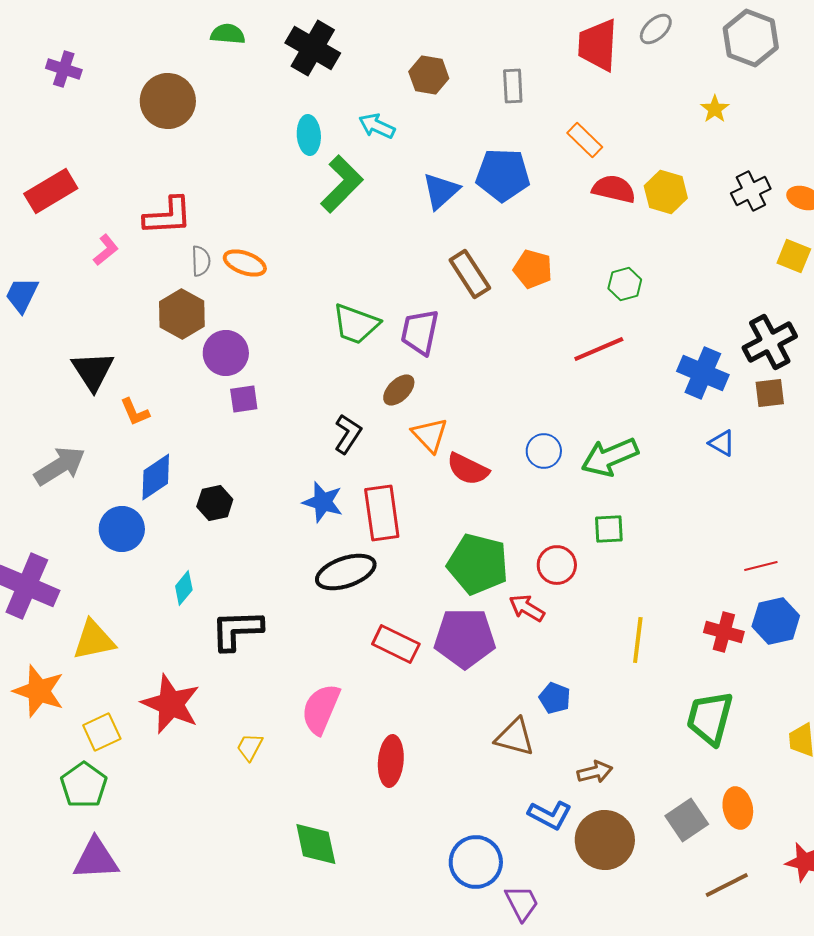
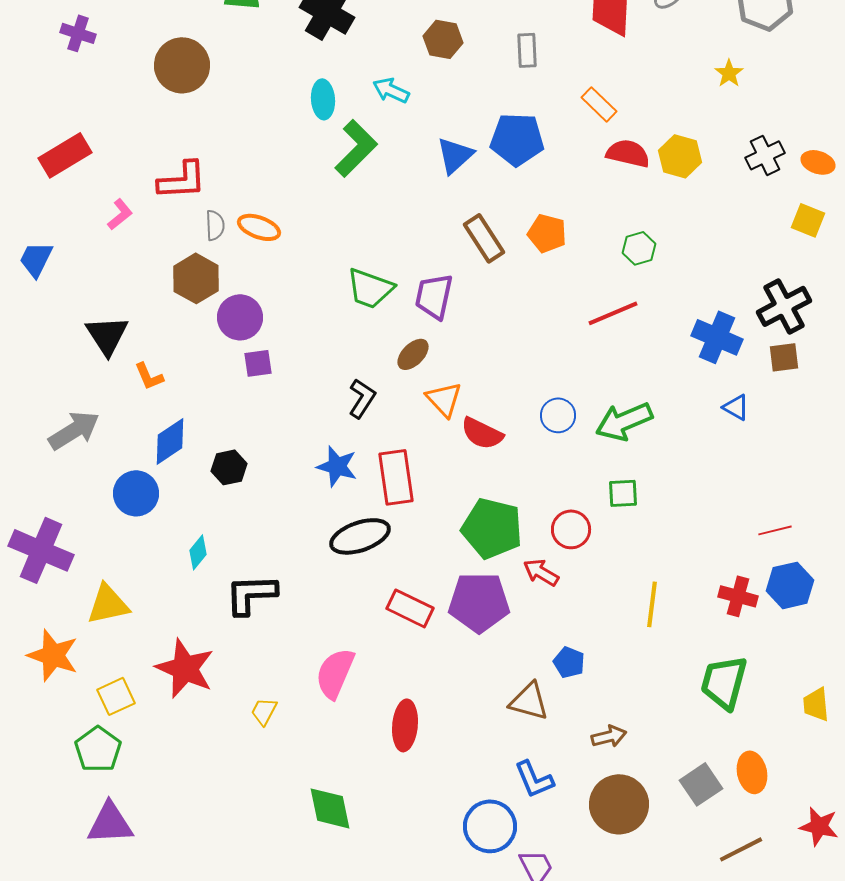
blue L-shape: (550, 815) -> (534, 779), moved, turned 39

